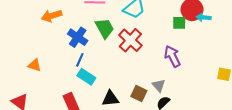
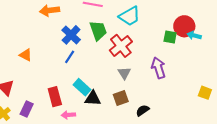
cyan rectangle: (86, 77) -> (82, 87), moved
gray triangle: (159, 85) -> (124, 73), moved
brown square: (139, 93) -> (121, 98), turned 35

